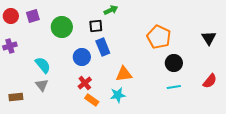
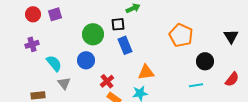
green circle: (62, 27) -> (93, 34), moved
blue circle: (82, 57) -> (86, 60), moved
black circle: (174, 63) -> (205, 61), moved
cyan semicircle: (43, 65) -> (54, 63), moved

